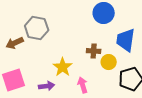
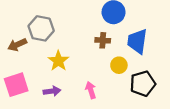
brown cross: (94, 51) -> (103, 40), moved
yellow star: (63, 67) -> (58, 61), moved

